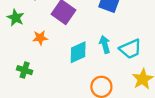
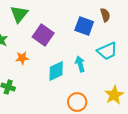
cyan trapezoid: (130, 49) -> (107, 51), moved

